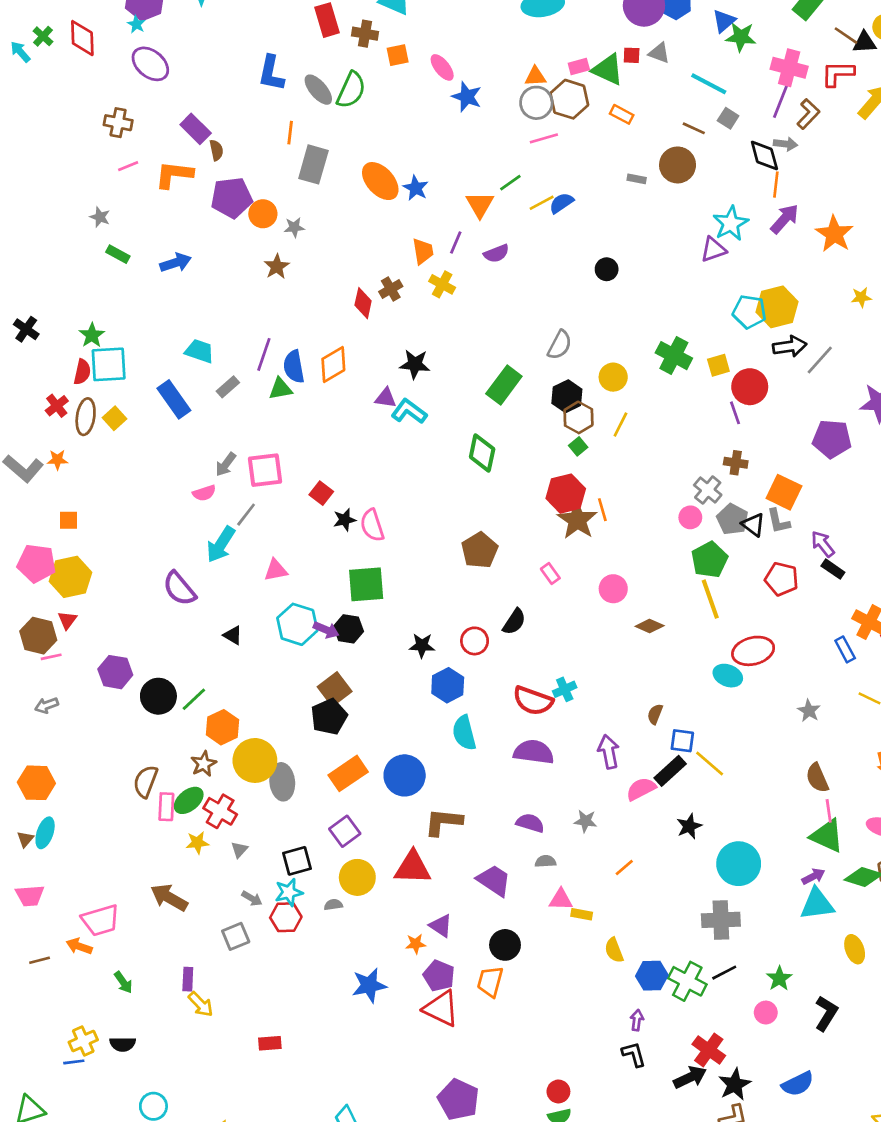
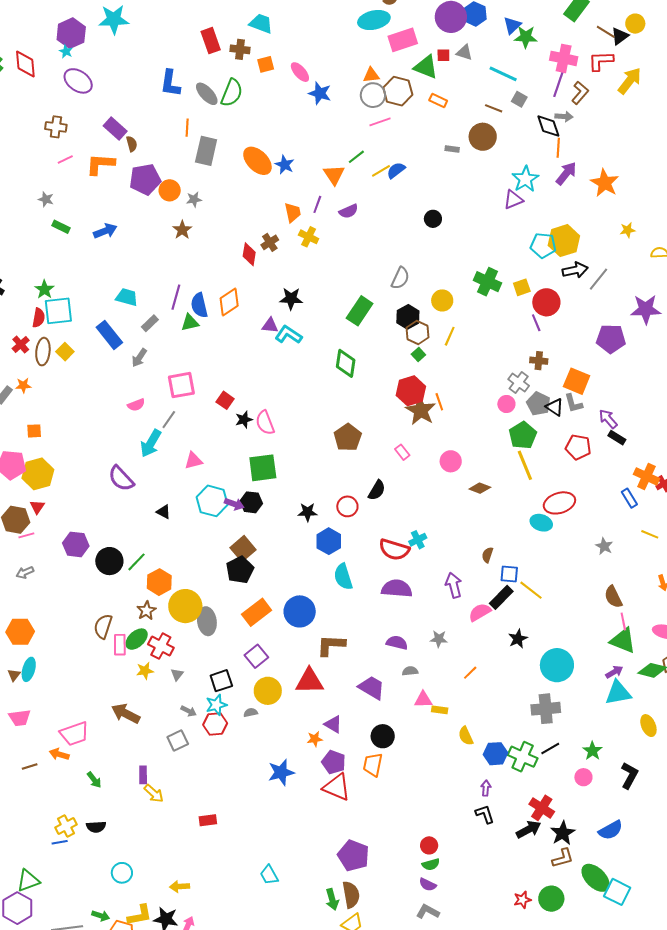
black triangle: (864, 42) -> (620, 36), turned -30
pink rectangle: (579, 66) -> (403, 40), moved, size x1.8
gray arrow: (226, 464) -> (139, 358), moved

